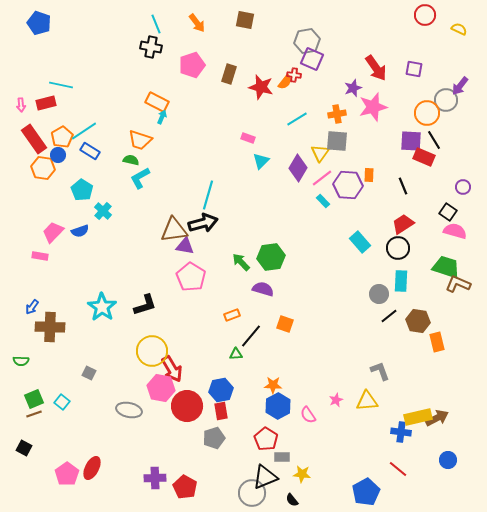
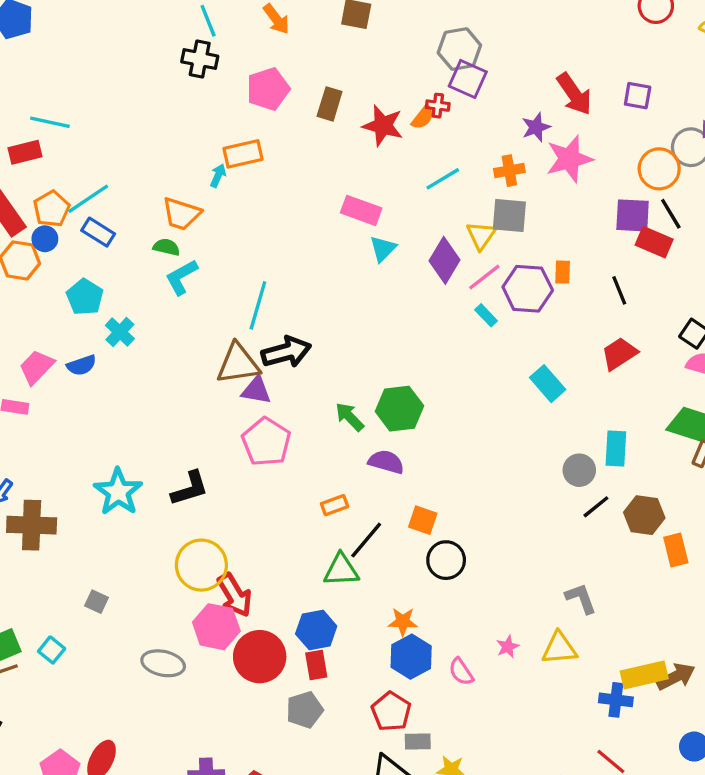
orange rectangle: (157, 102) -> (243, 154), moved, turned -40
pink rectangle: (248, 138) -> (361, 210), size x1.6
cyan line: (208, 195) -> (258, 305), moved
black circle: (398, 248) -> (446, 560), moved
green triangle: (236, 354) -> (341, 570), size x1.6

